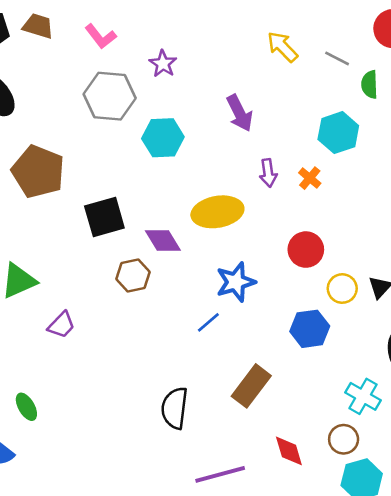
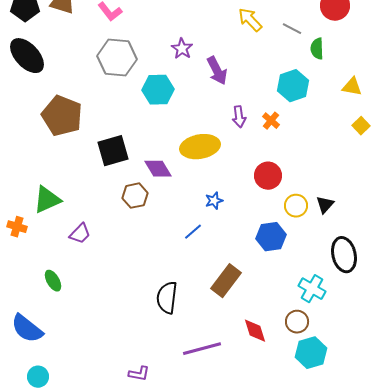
purple star: (163, 64) -> (182, 49), moved
blue star: (236, 282) -> (214, 201), size x0.6
green ellipse: (26, 407) -> (53, 281), moved

